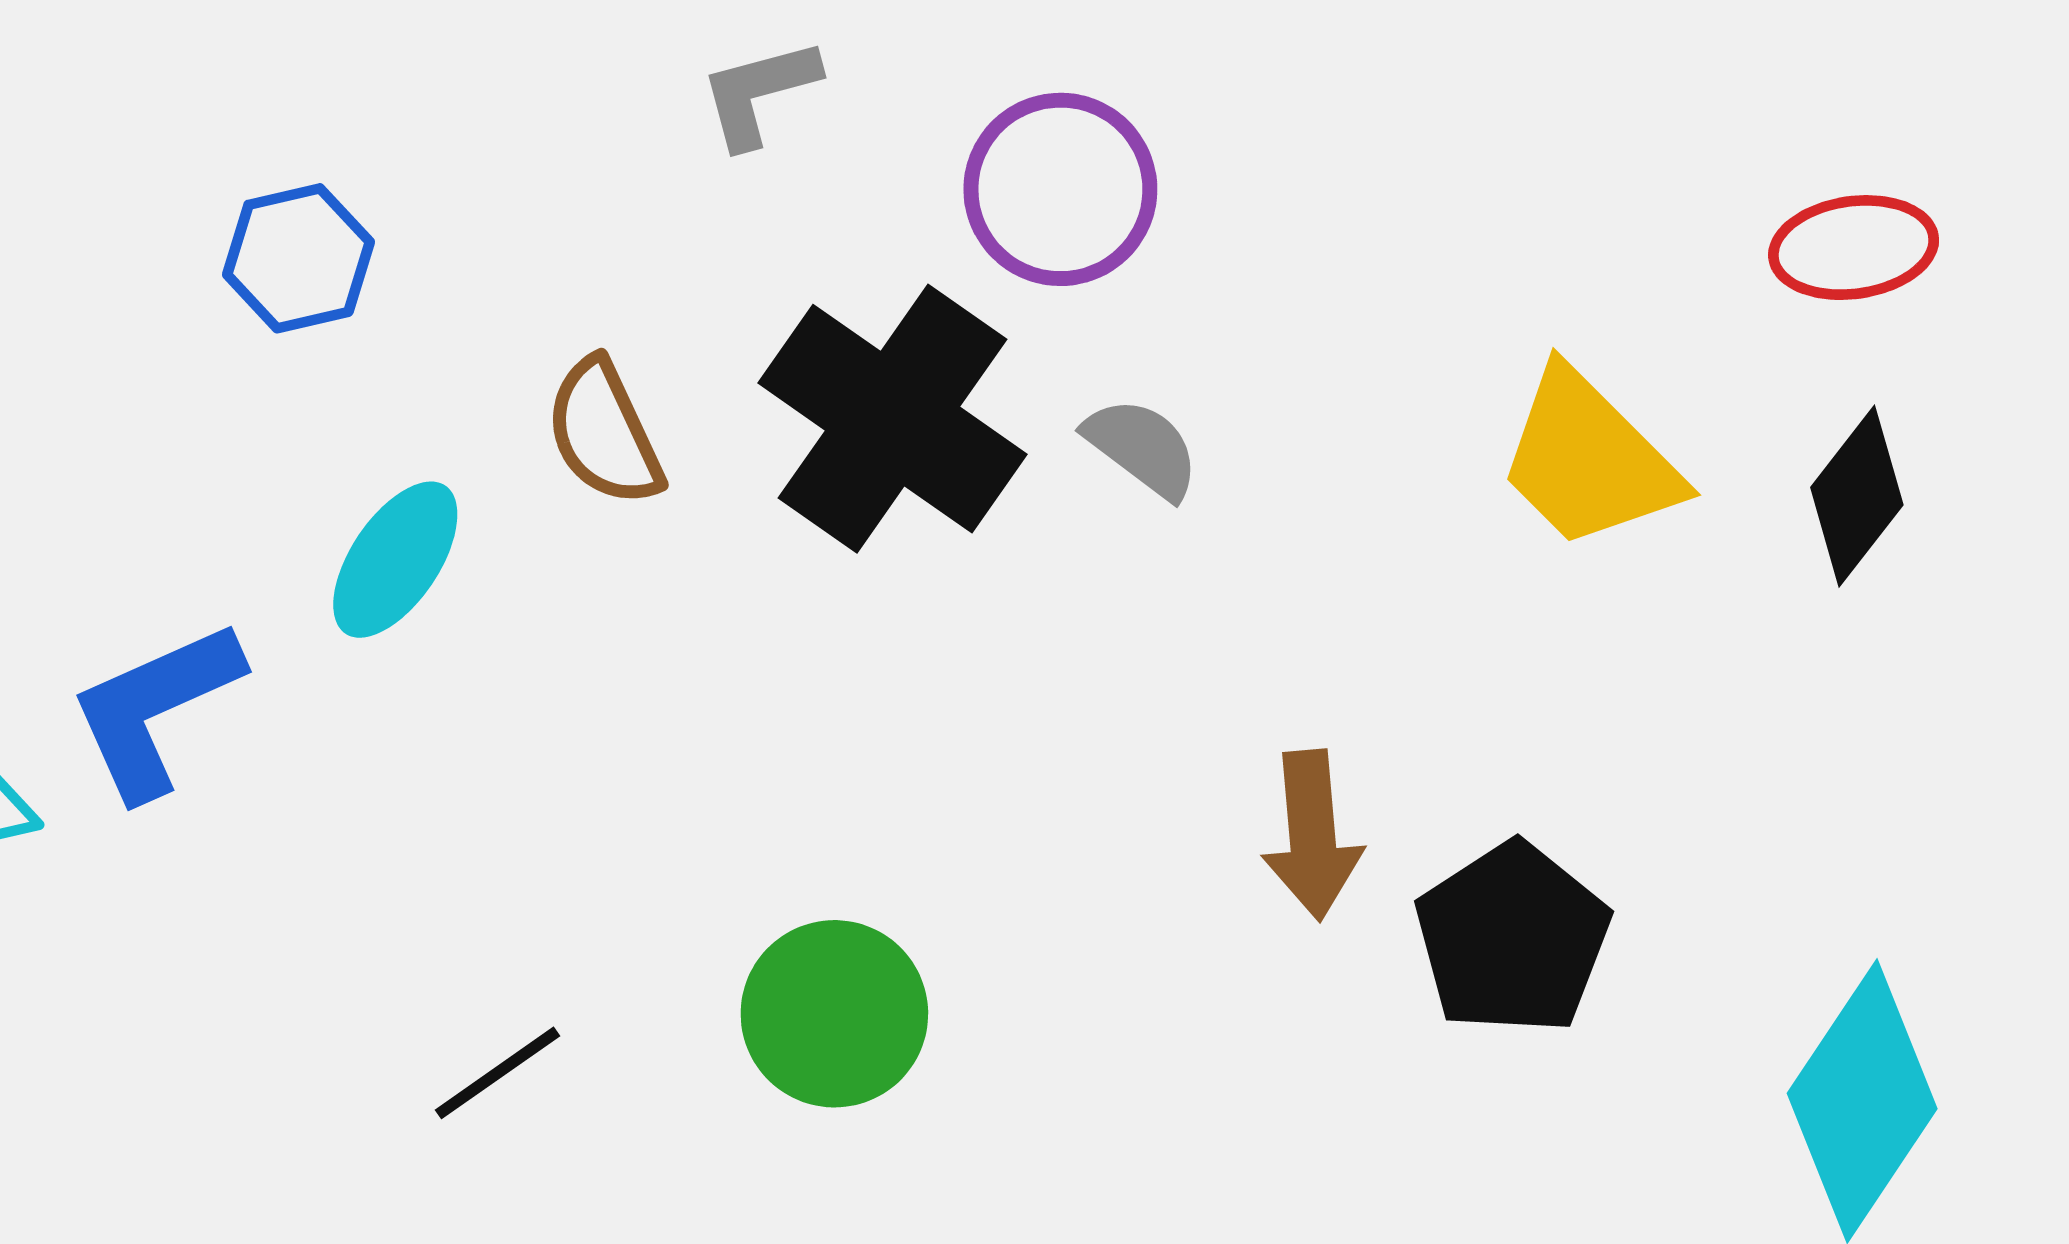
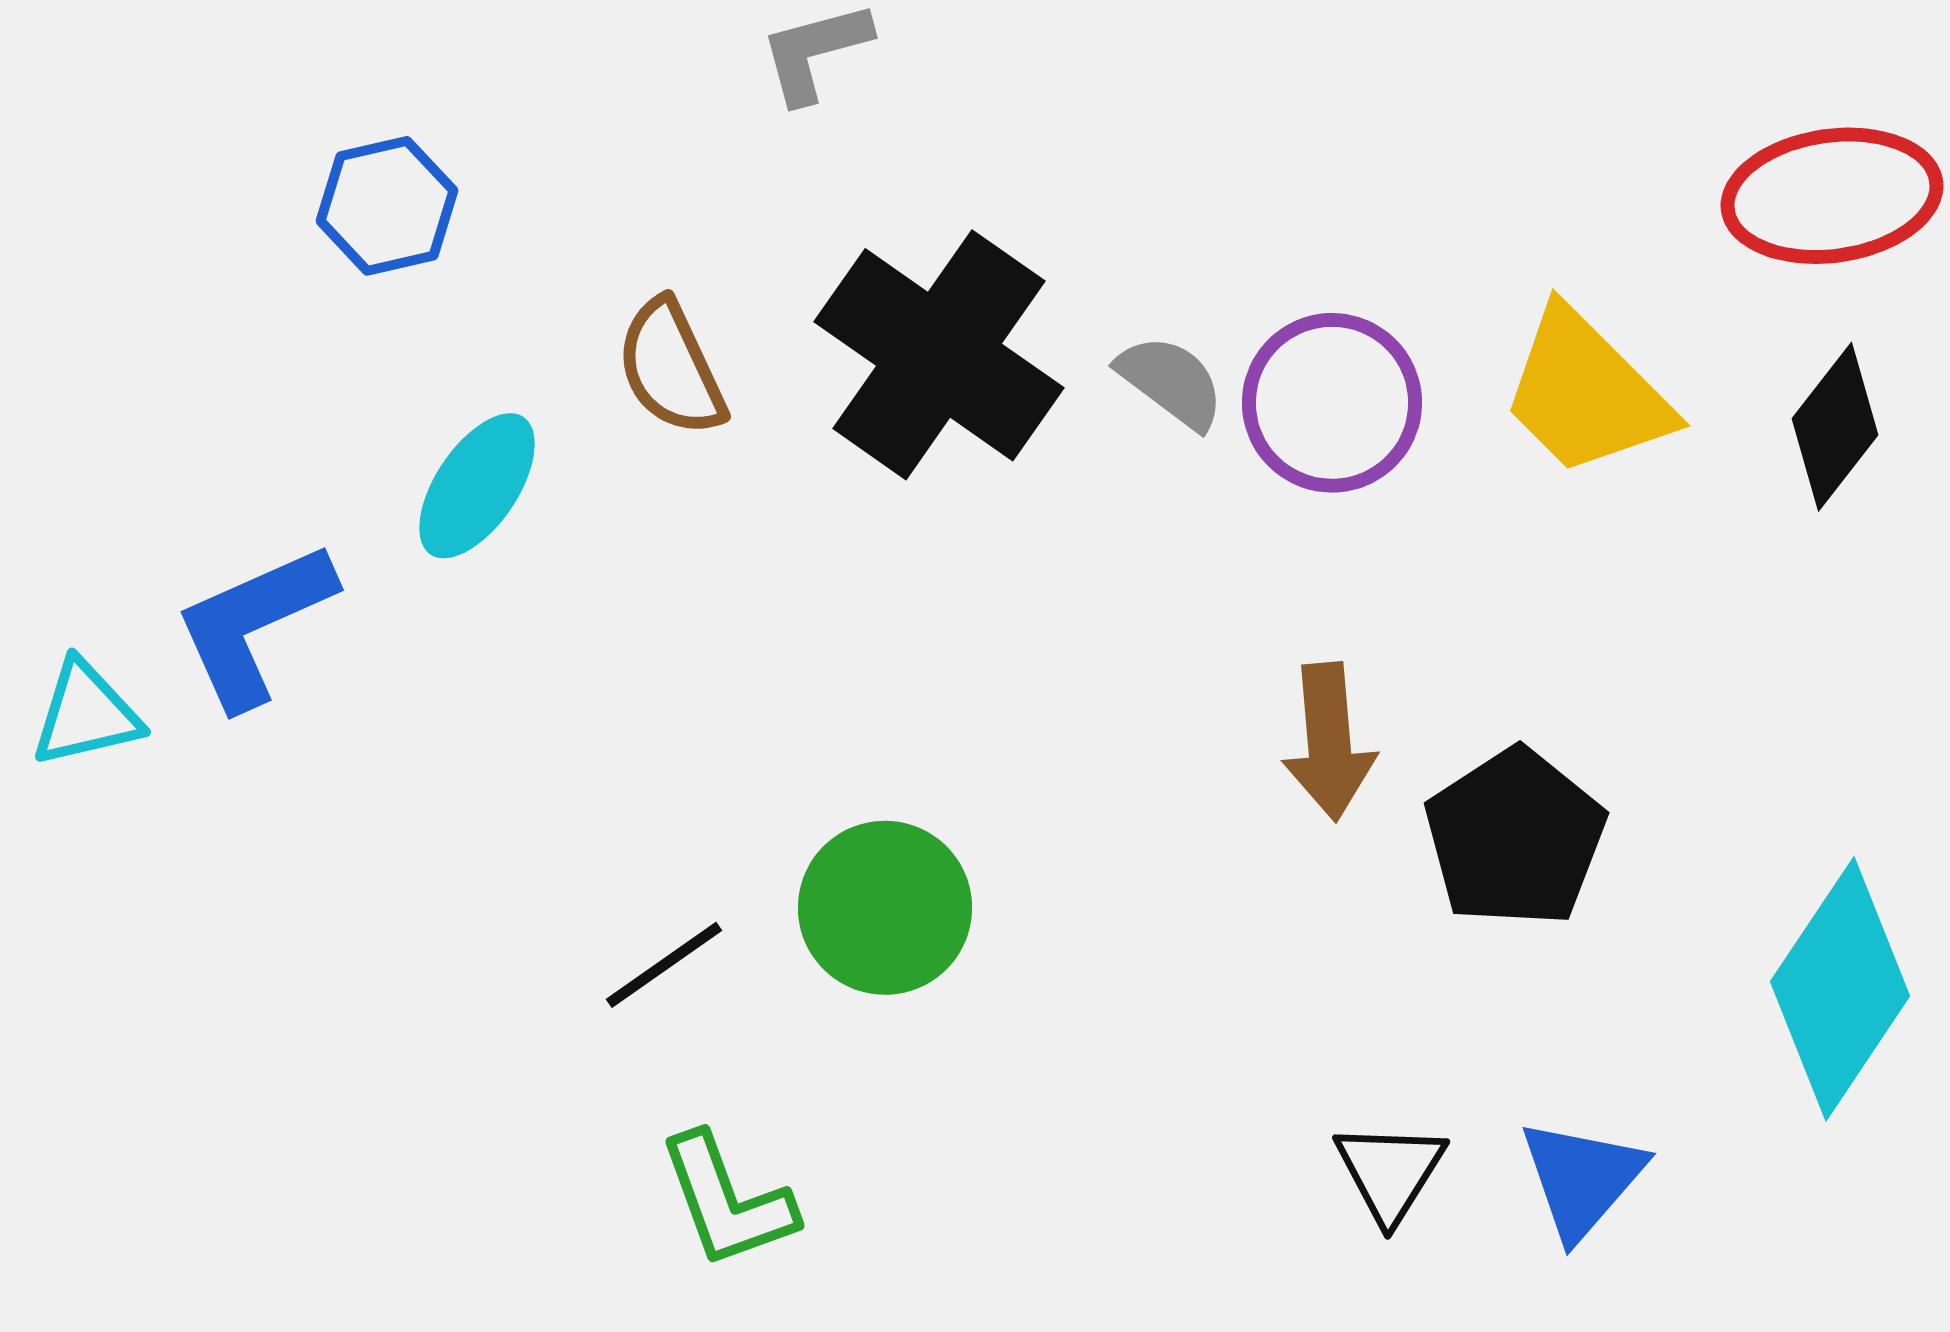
purple circle: (1060, 189) -> (1332, 403), moved
red ellipse: (1854, 248) -> (1832, 196), size x1.4
black line: (498, 1073) -> (664, 965), moved

